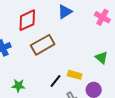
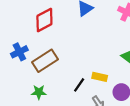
brown rectangle: (43, 45) -> (45, 61), moved

